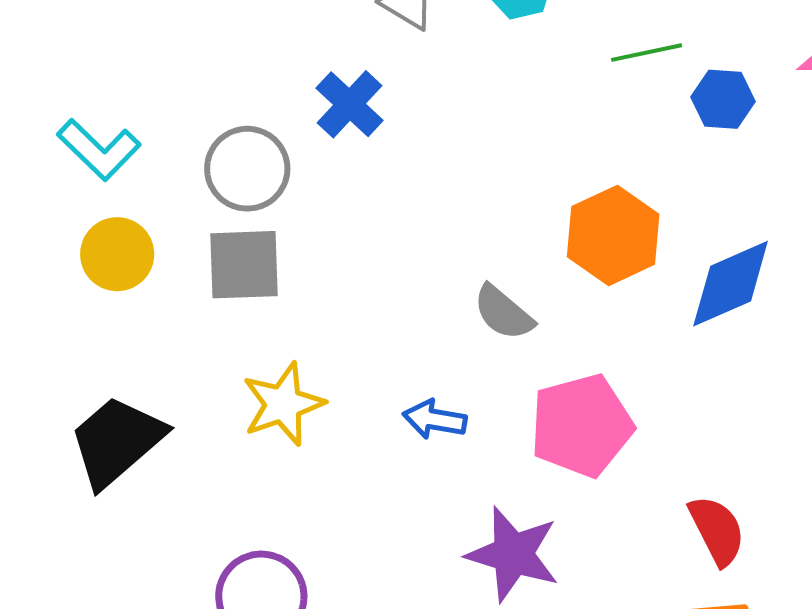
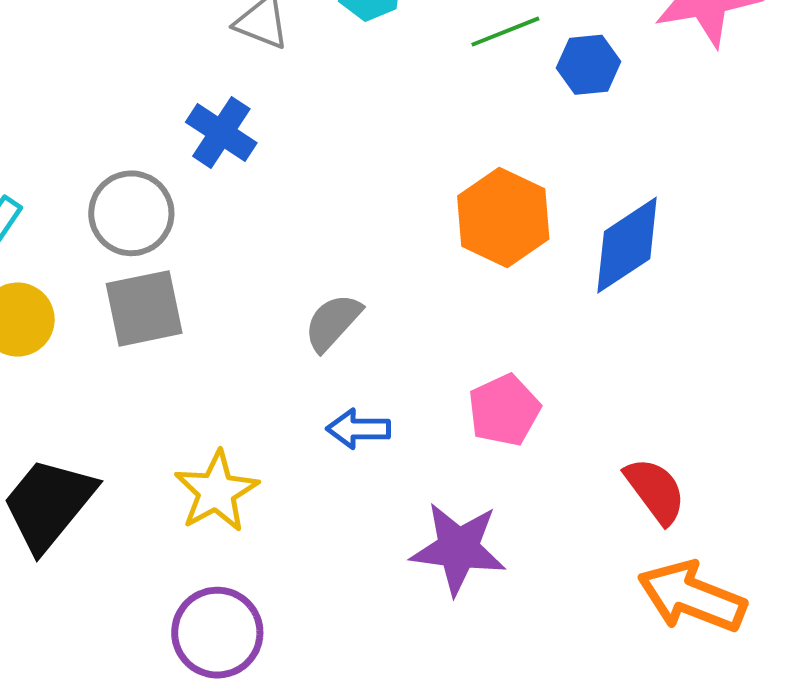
gray semicircle: (503, 313) -> (333, 322), moved, turned 102
yellow star: (283, 404) -> (216, 491), moved
pink pentagon: (582, 426) -> (504, 410), size x0.7

